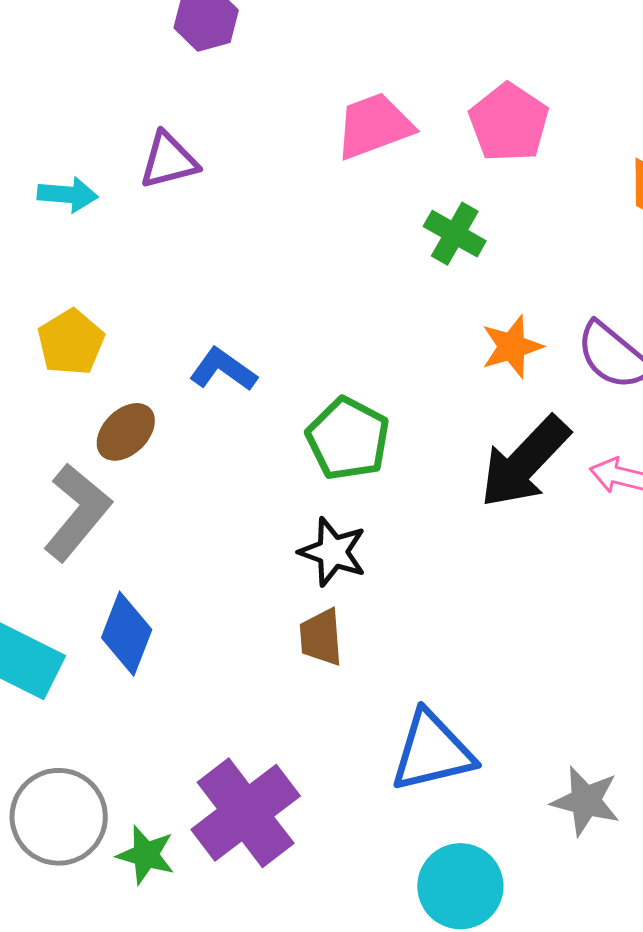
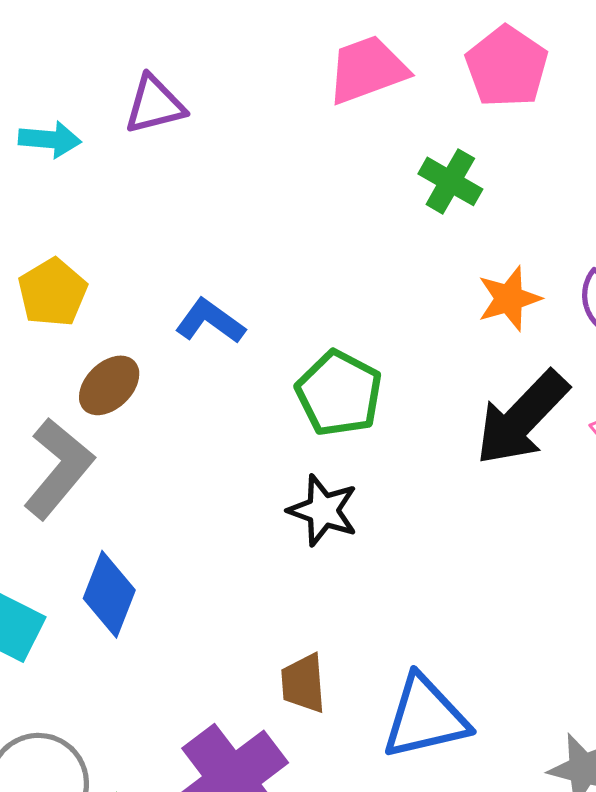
brown trapezoid: (321, 637) -> (303, 683), moved

